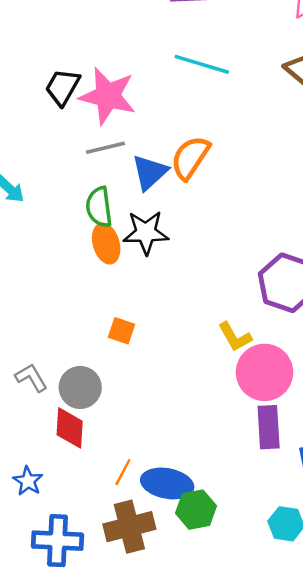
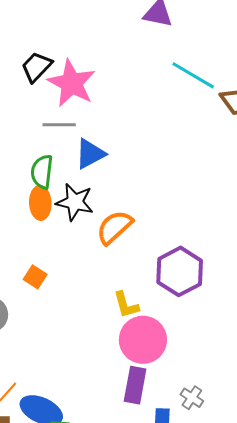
cyan line: (202, 64) -> (193, 75), moved
orange semicircle: (190, 158) -> (114, 227), moved

